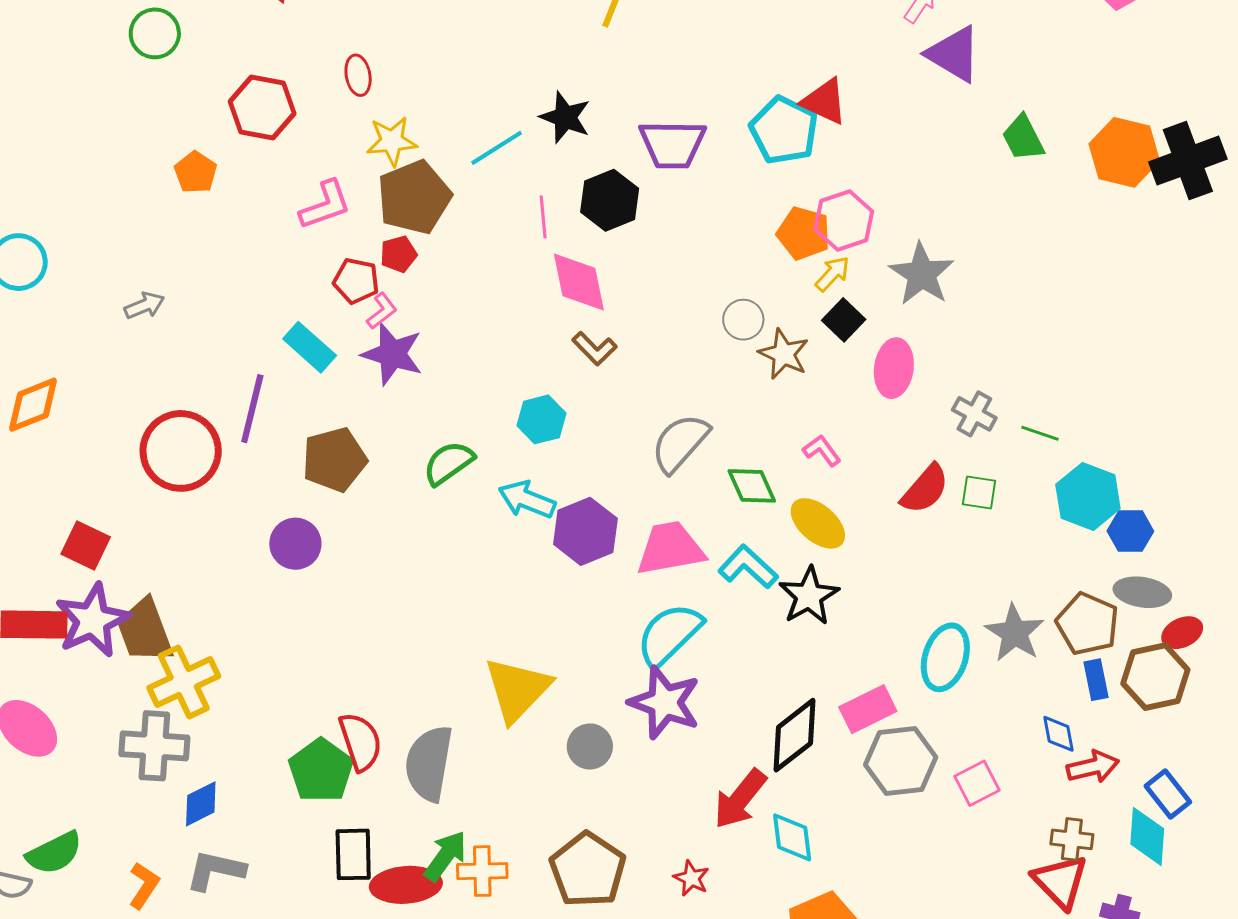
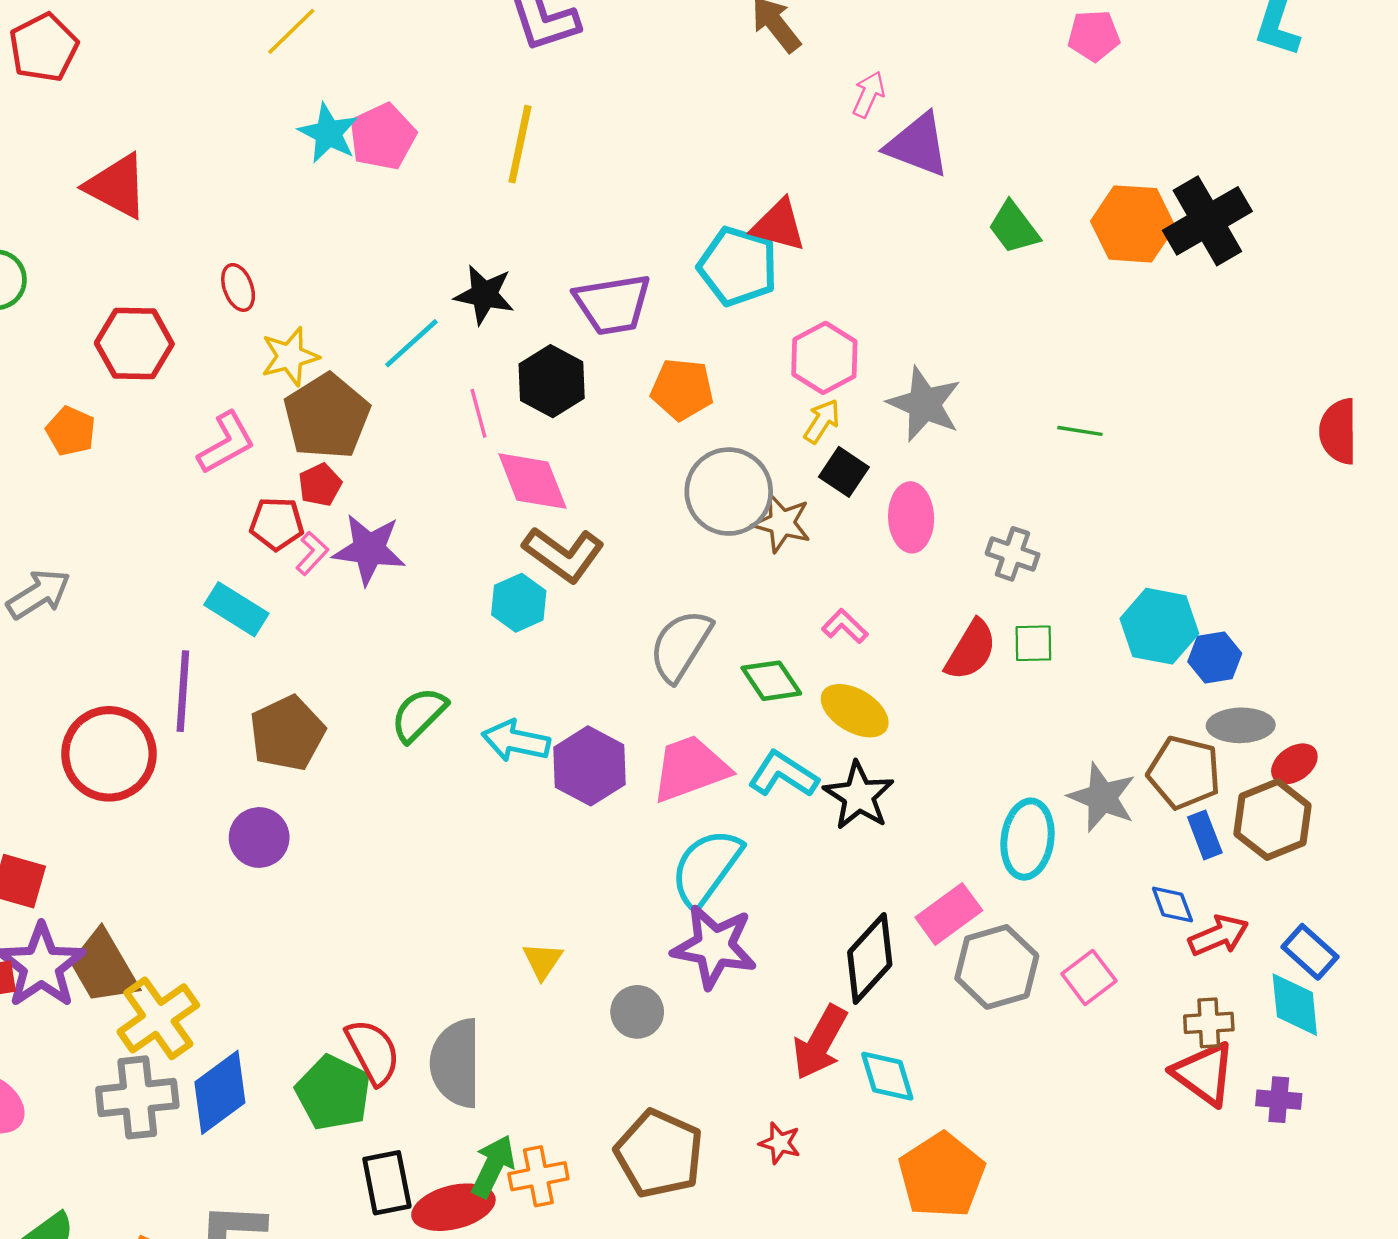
orange pentagon: (804, 233) -> (682, 389), moved
gray arrow: (144, 306) -> (39, 594), size x1.4
gray circle: (743, 320) -> (729, 492), size x1.8
brown L-shape: (594, 349) -> (564, 554), size x1.5
purple star: (392, 354) -> (369, 549), moved
cyan hexagon: (541, 419) -> (519, 603), moved
green line: (1040, 433) -> (1080, 431), moved
yellow triangle: (517, 689) -> (543, 961), size x0.5
blue diamond: (201, 804) -> (220, 1092), moved, size x1.5

